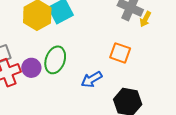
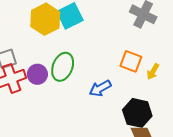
yellow arrow: (145, 19) -> (153, 72), moved

